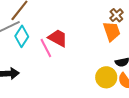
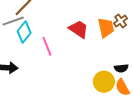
orange trapezoid: (112, 31) -> (106, 28), moved
red trapezoid: (58, 38) -> (79, 29), moved

